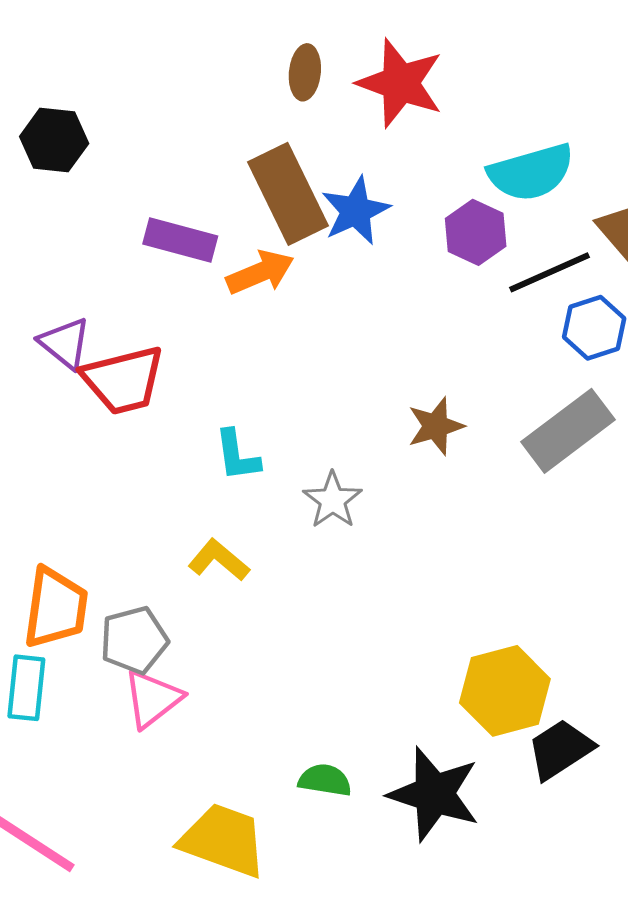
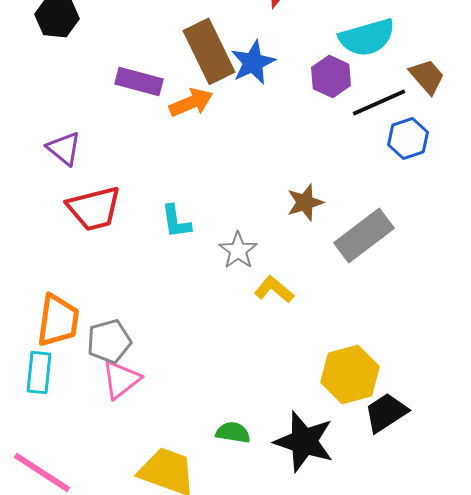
red trapezoid: (123, 380) -> (94, 208), moved
gray rectangle: (568, 431) -> (364, 235), moved
yellow L-shape: (219, 560) -> (274, 289), moved

